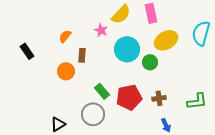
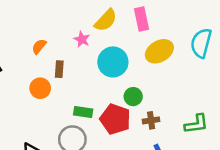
green circle: (150, 62) -> (133, 97), moved
green rectangle: (102, 91) -> (83, 112), turned -42
red pentagon: (129, 97) -> (115, 119), turned 30

